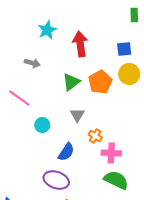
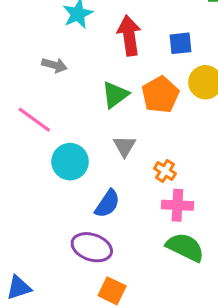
blue square: (124, 49) -> (181, 43), moved
cyan circle: (42, 125) -> (70, 162), size x1.5
orange cross: (95, 136) -> (165, 171), moved

